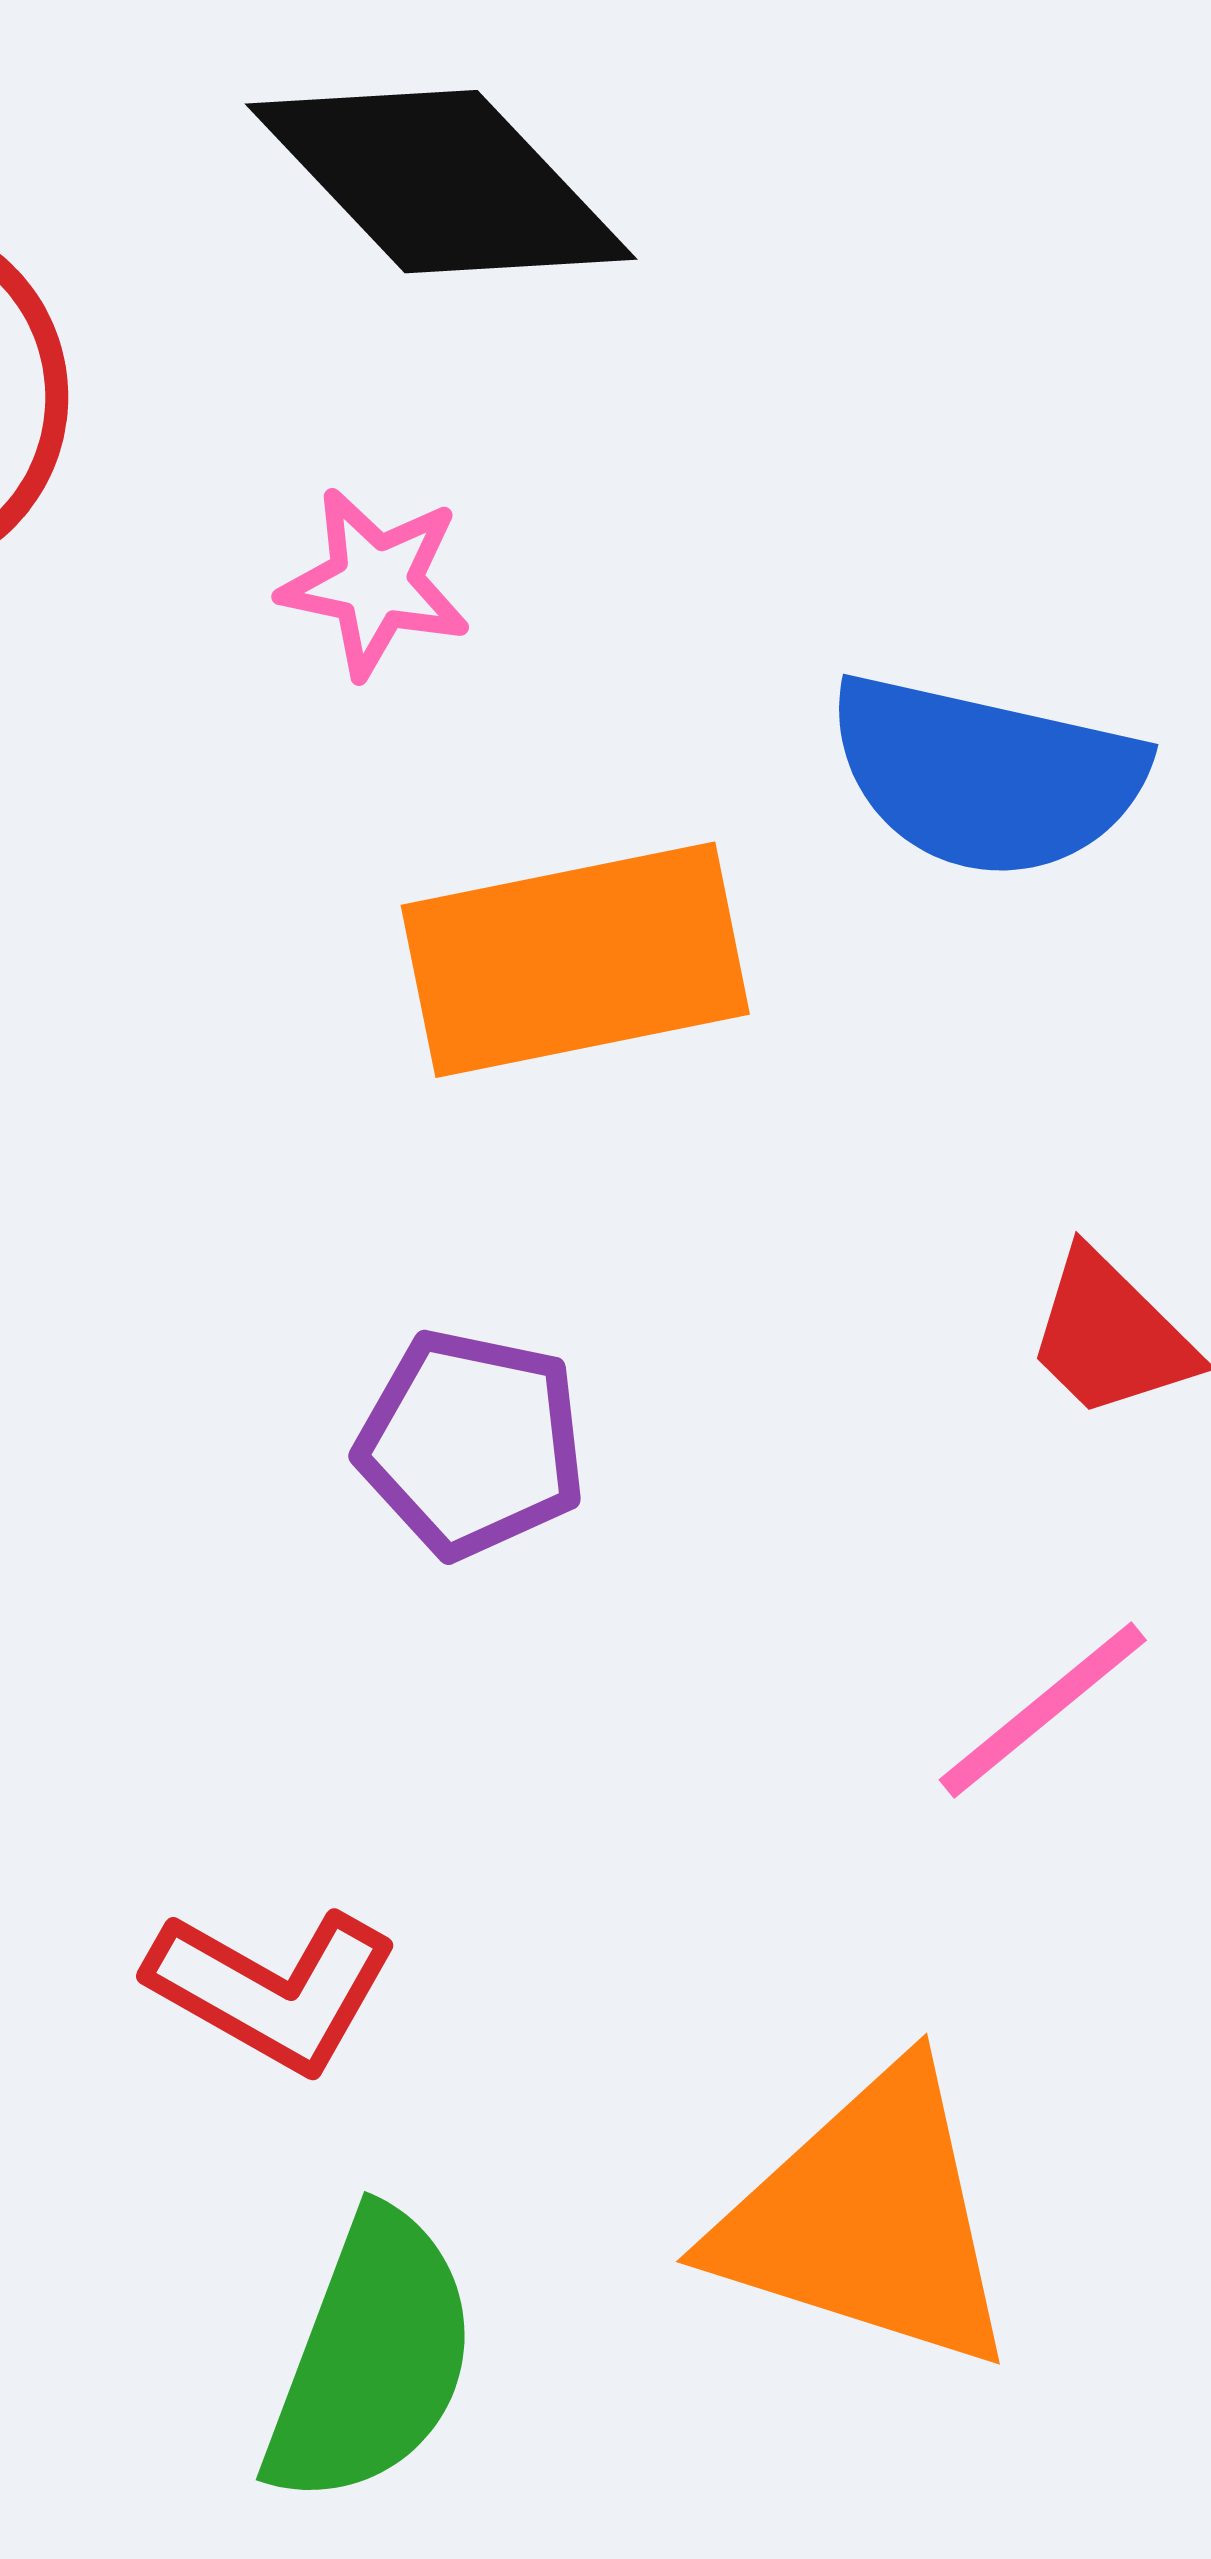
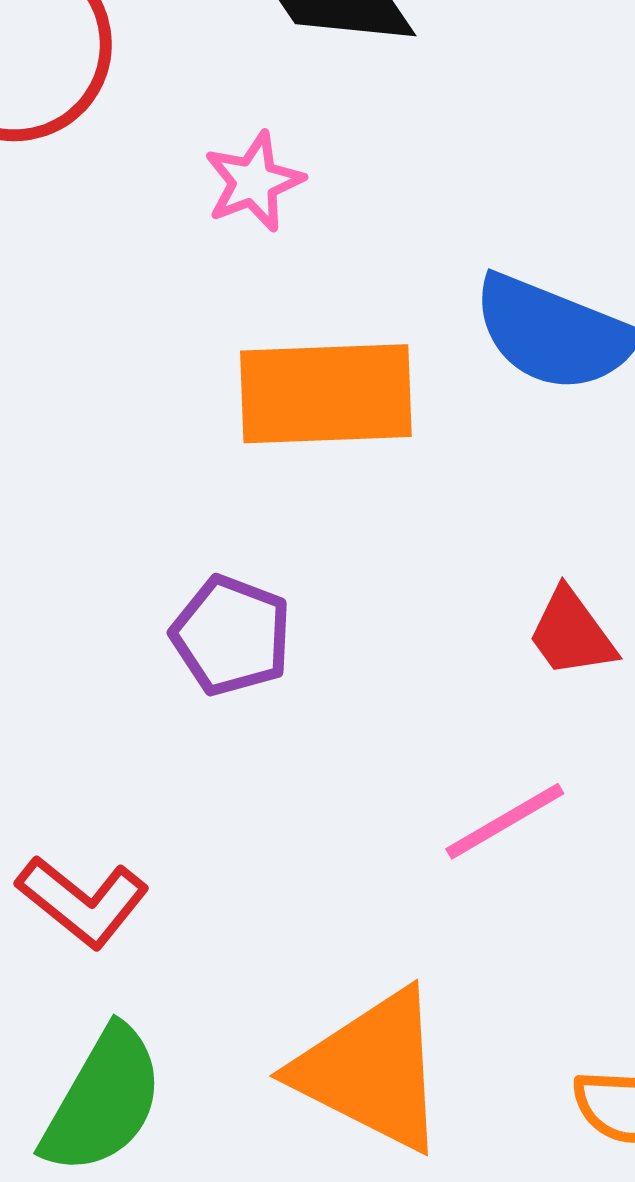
pink star: (375, 583) -> (254, 182), turned 30

